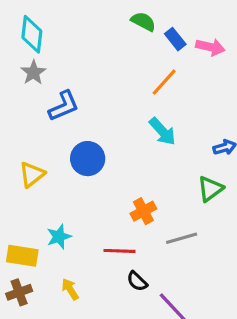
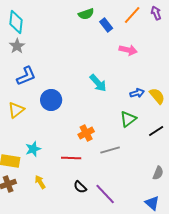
green semicircle: (143, 22) -> (86, 14), turned 133
pink arrow: (210, 47) -> (128, 50), moved
orange line: (164, 82) -> (132, 15), moved
blue L-shape: (64, 106) -> (26, 76), moved
black semicircle: (137, 281) -> (80, 187), moved

